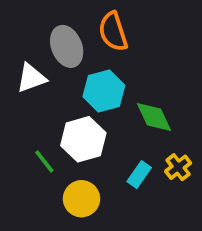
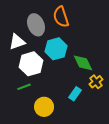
white hexagon: (83, 139) -> (31, 64), moved
green line: (44, 162) -> (24, 87), turned -72
yellow cross: (178, 167) -> (96, 82), moved

